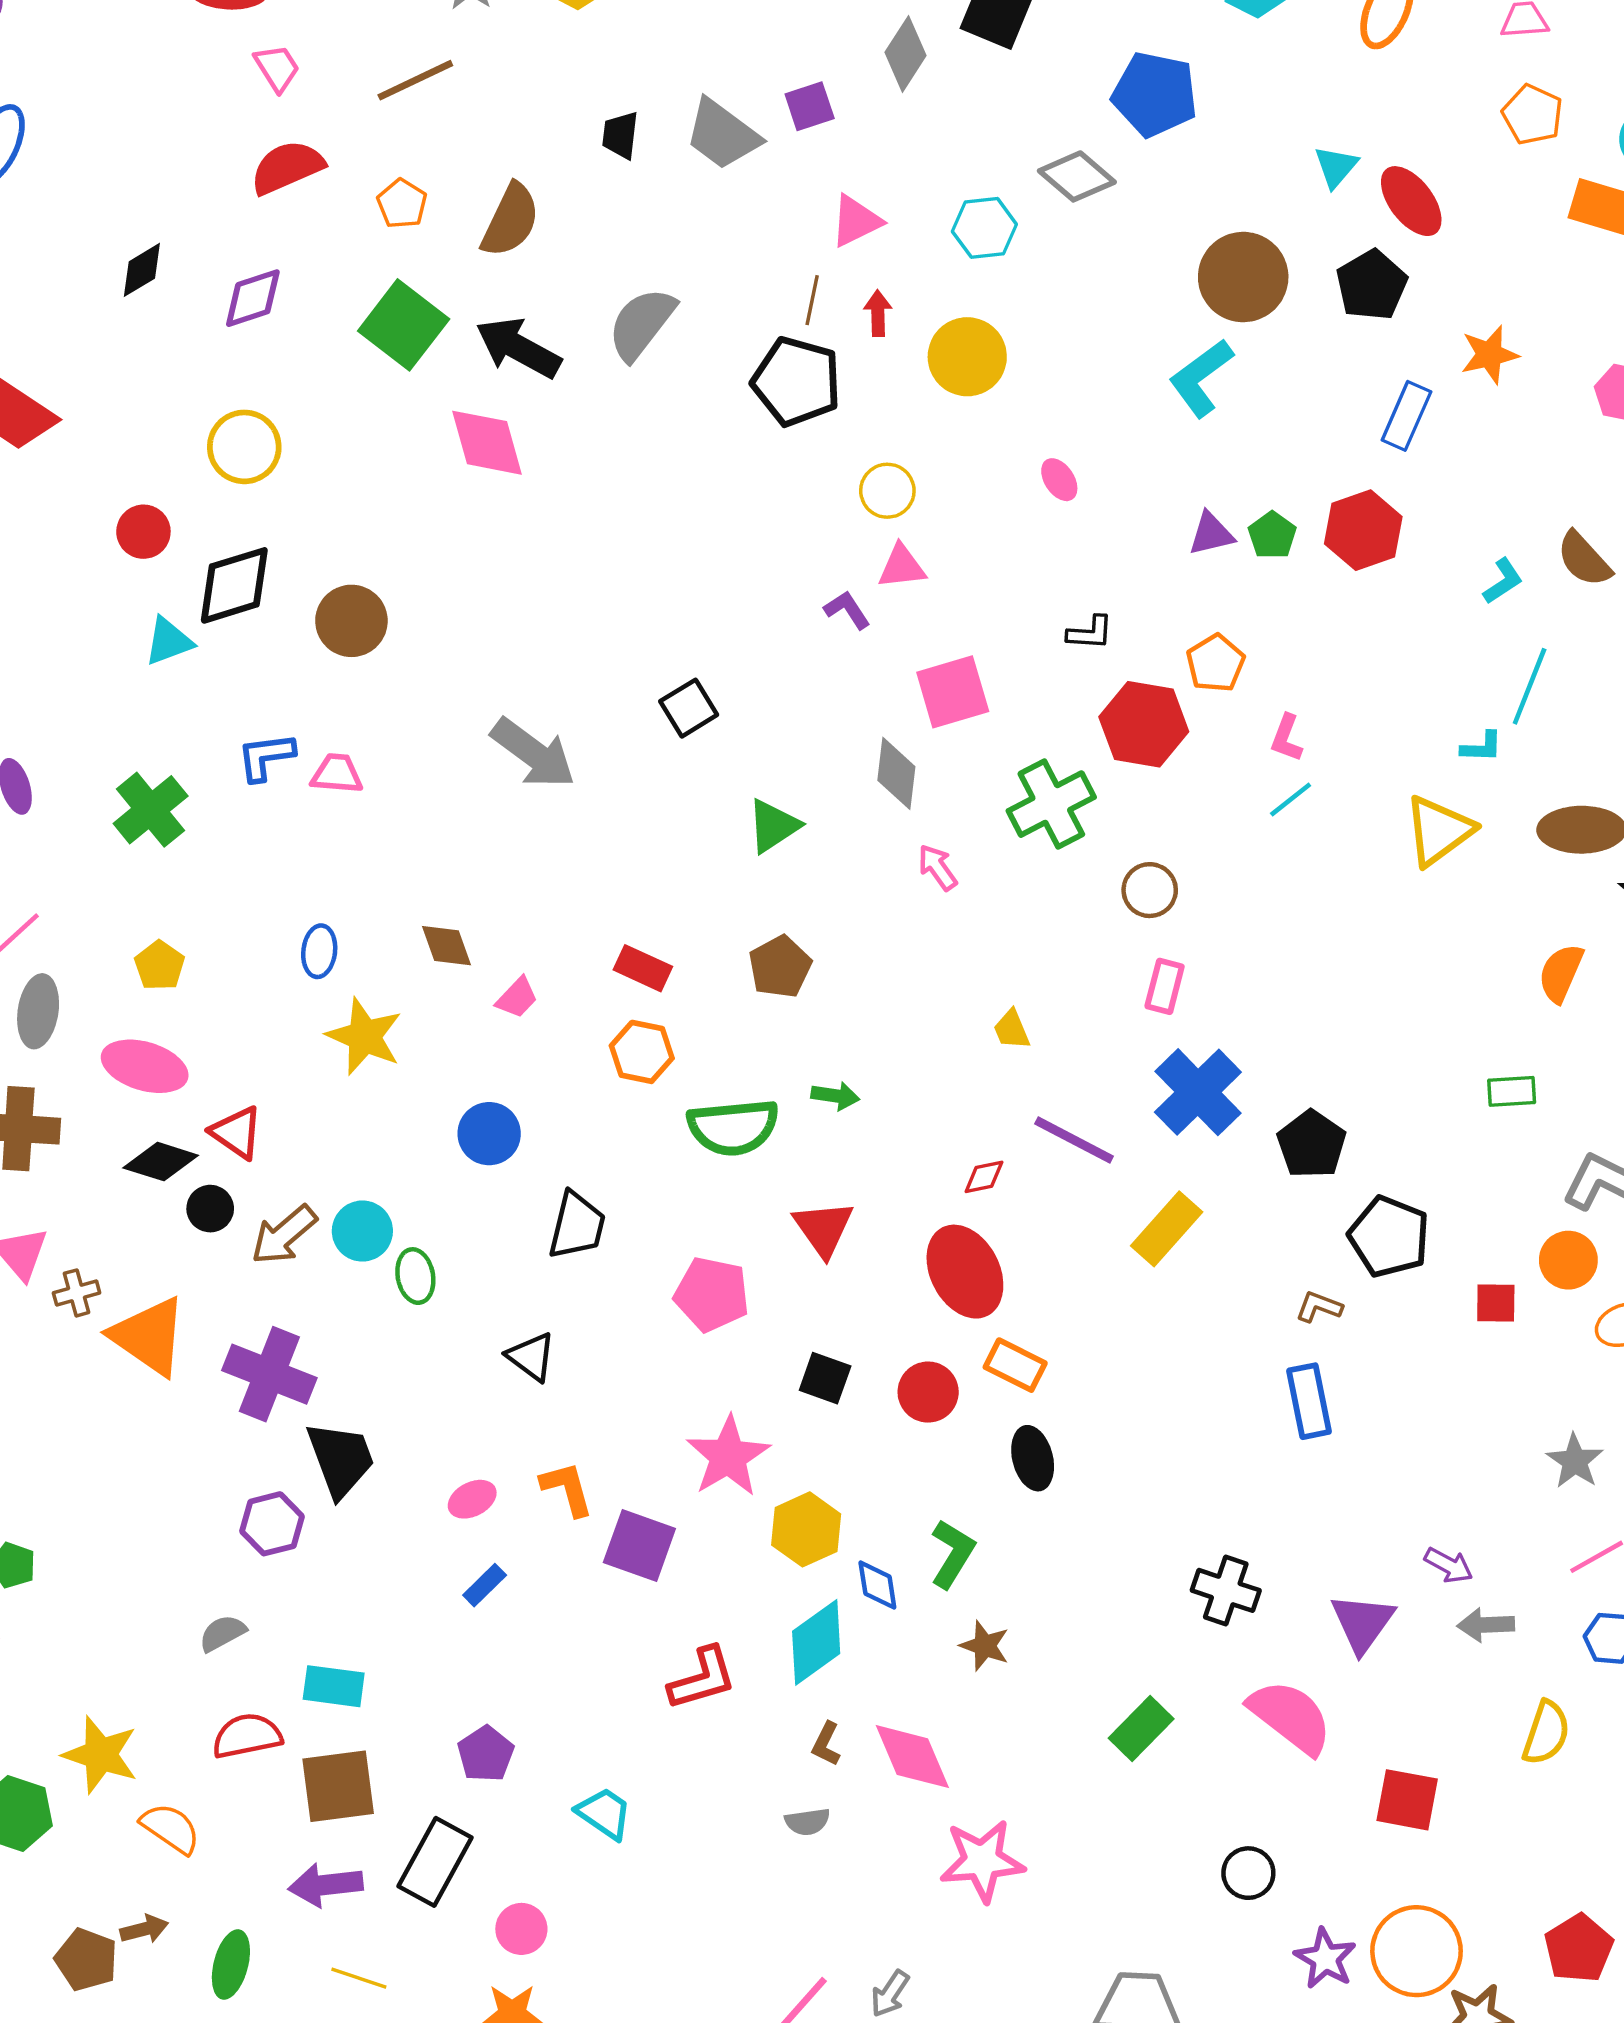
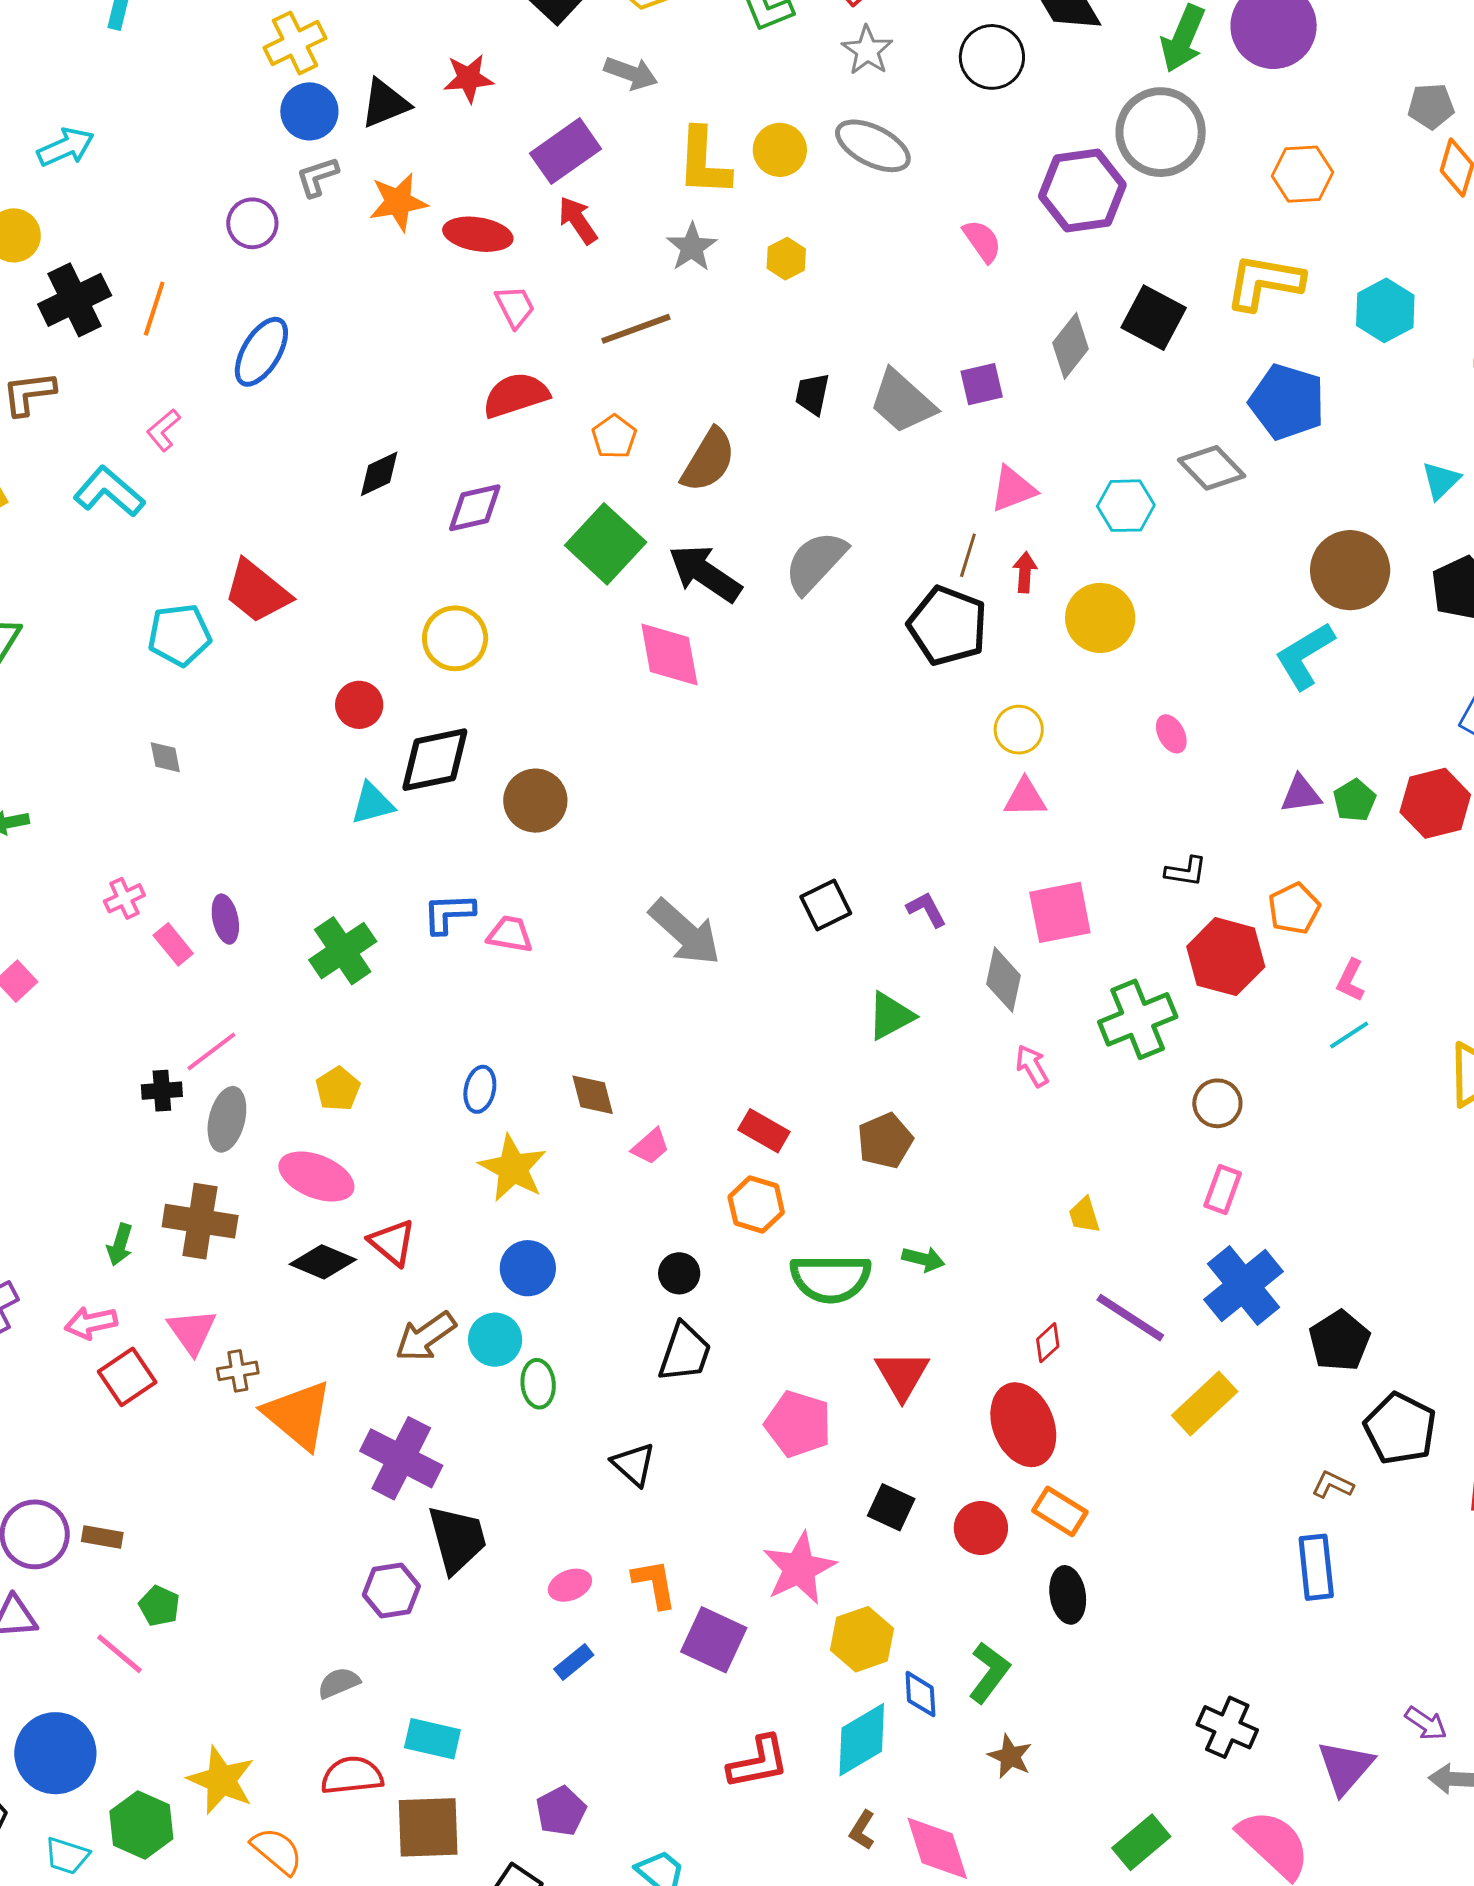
purple L-shape: (847, 610) -> (926, 909), moved
blue circle: (489, 1134) -> (528, 1268), moved
red diamond: (984, 1177) -> (1048, 1343), turned -36
black circle: (210, 1209) -> (679, 1273), moved

